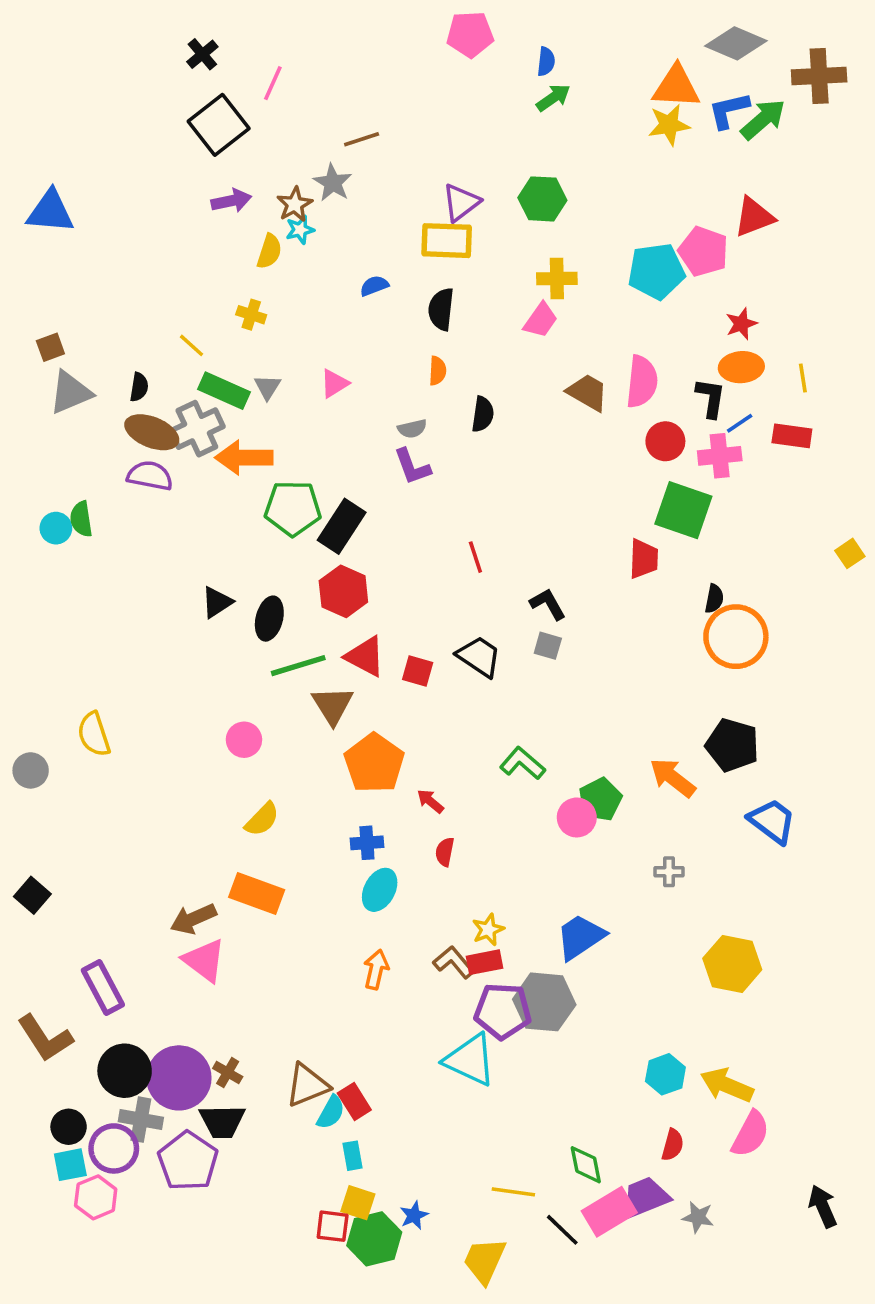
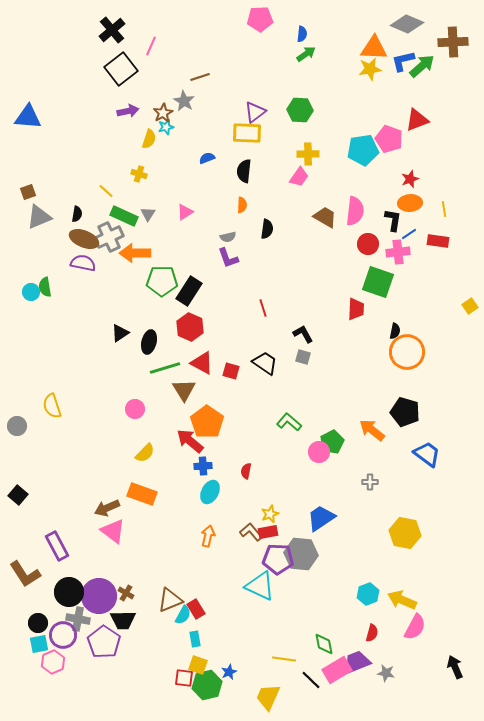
black cross: (202, 54) -> (112, 30), size x1.5
red arrow: (430, 801) -> (190, 441), moved, size x1.8

